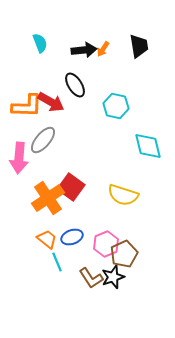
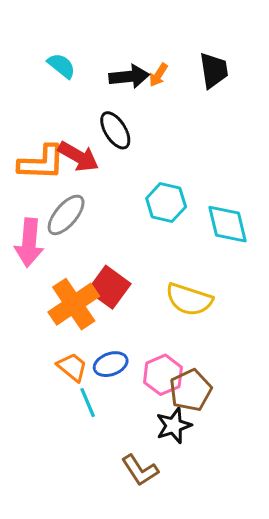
cyan semicircle: (40, 43) -> (61, 66), turned -30
cyan hexagon: (116, 106) -> (166, 203), moved
brown L-shape: (91, 278) -> (140, 470), moved

